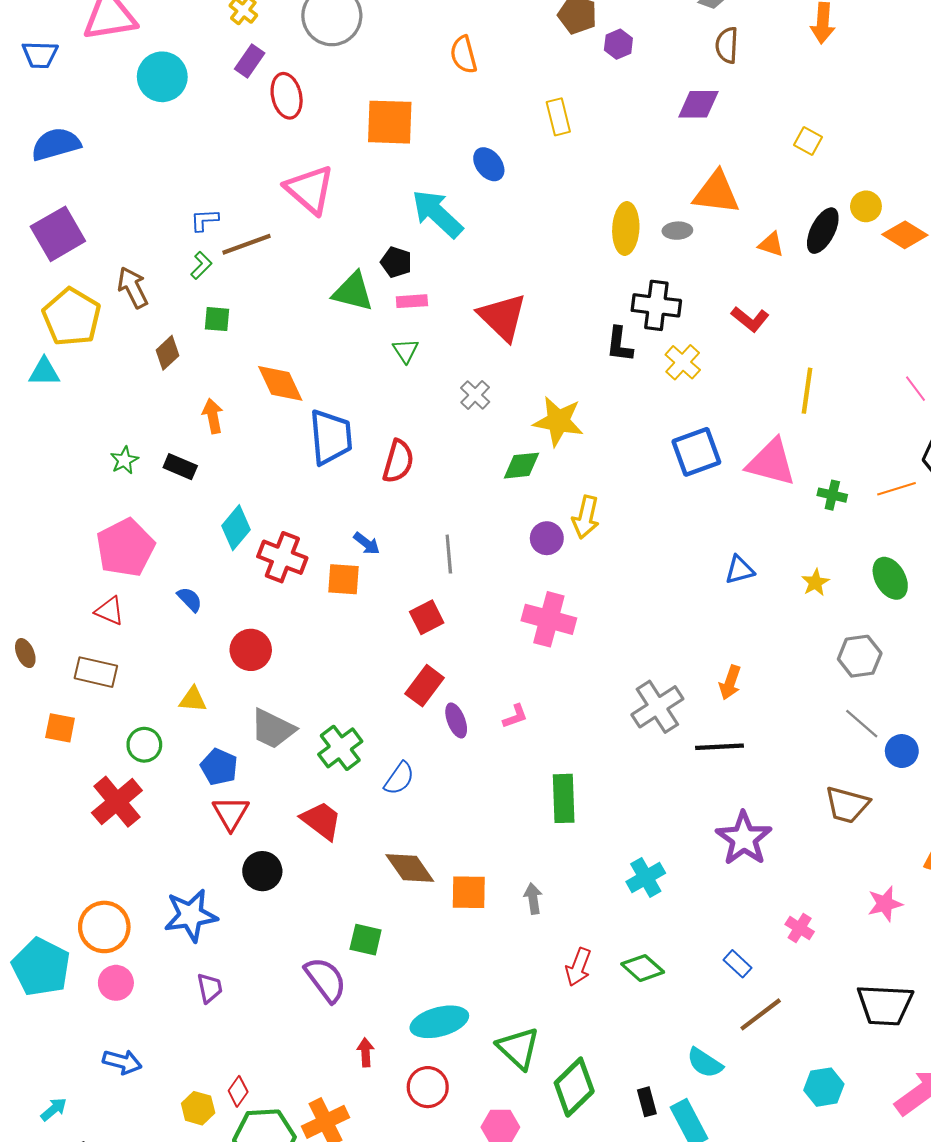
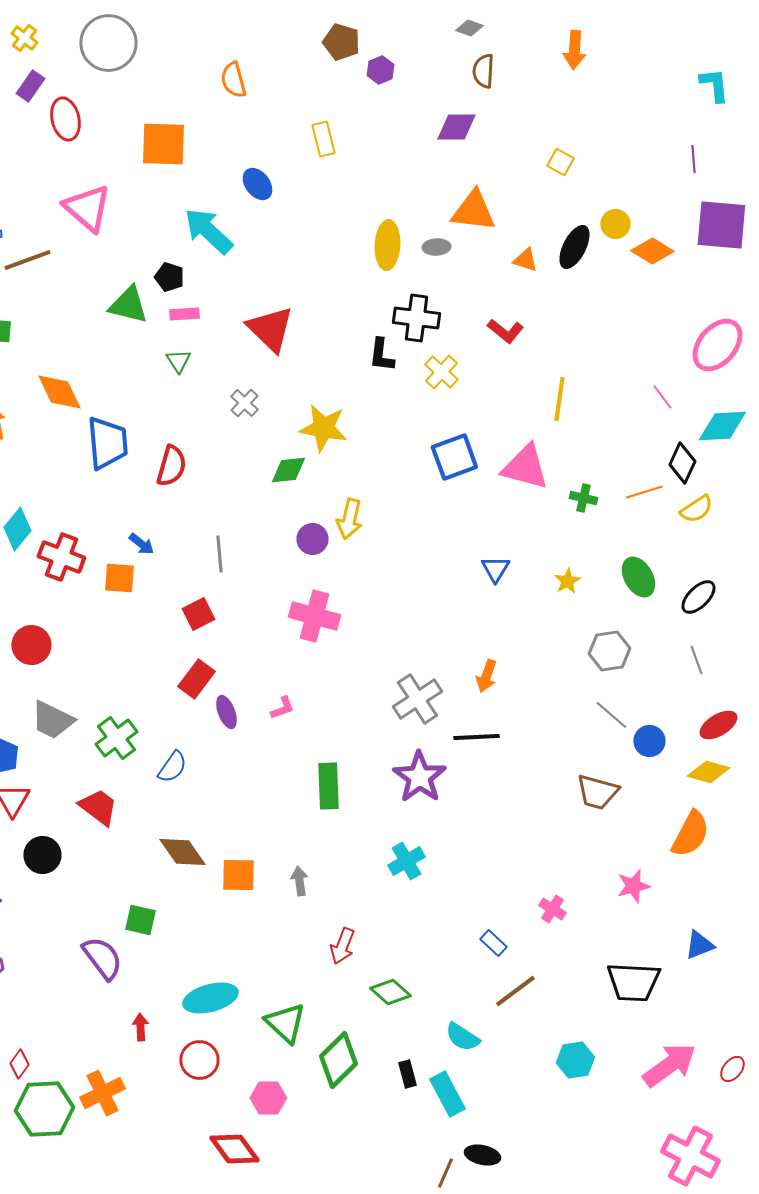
blue triangle: (740, 570) -> (495, 569), turned -44
purple star: (744, 838) -> (419, 777), moved
green diamond: (643, 968) -> (390, 992), moved

